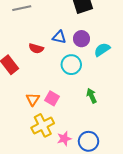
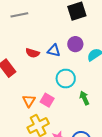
blue triangle: (59, 37) -> (54, 51), moved
cyan circle: (71, 65) -> (66, 79), moved

